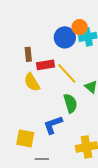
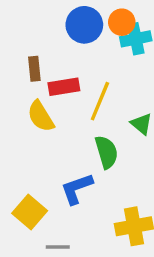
blue circle: (65, 37) -> (84, 25), moved
yellow line: (67, 73) -> (100, 101), turned 65
yellow square: (25, 138) -> (30, 212), turned 30

